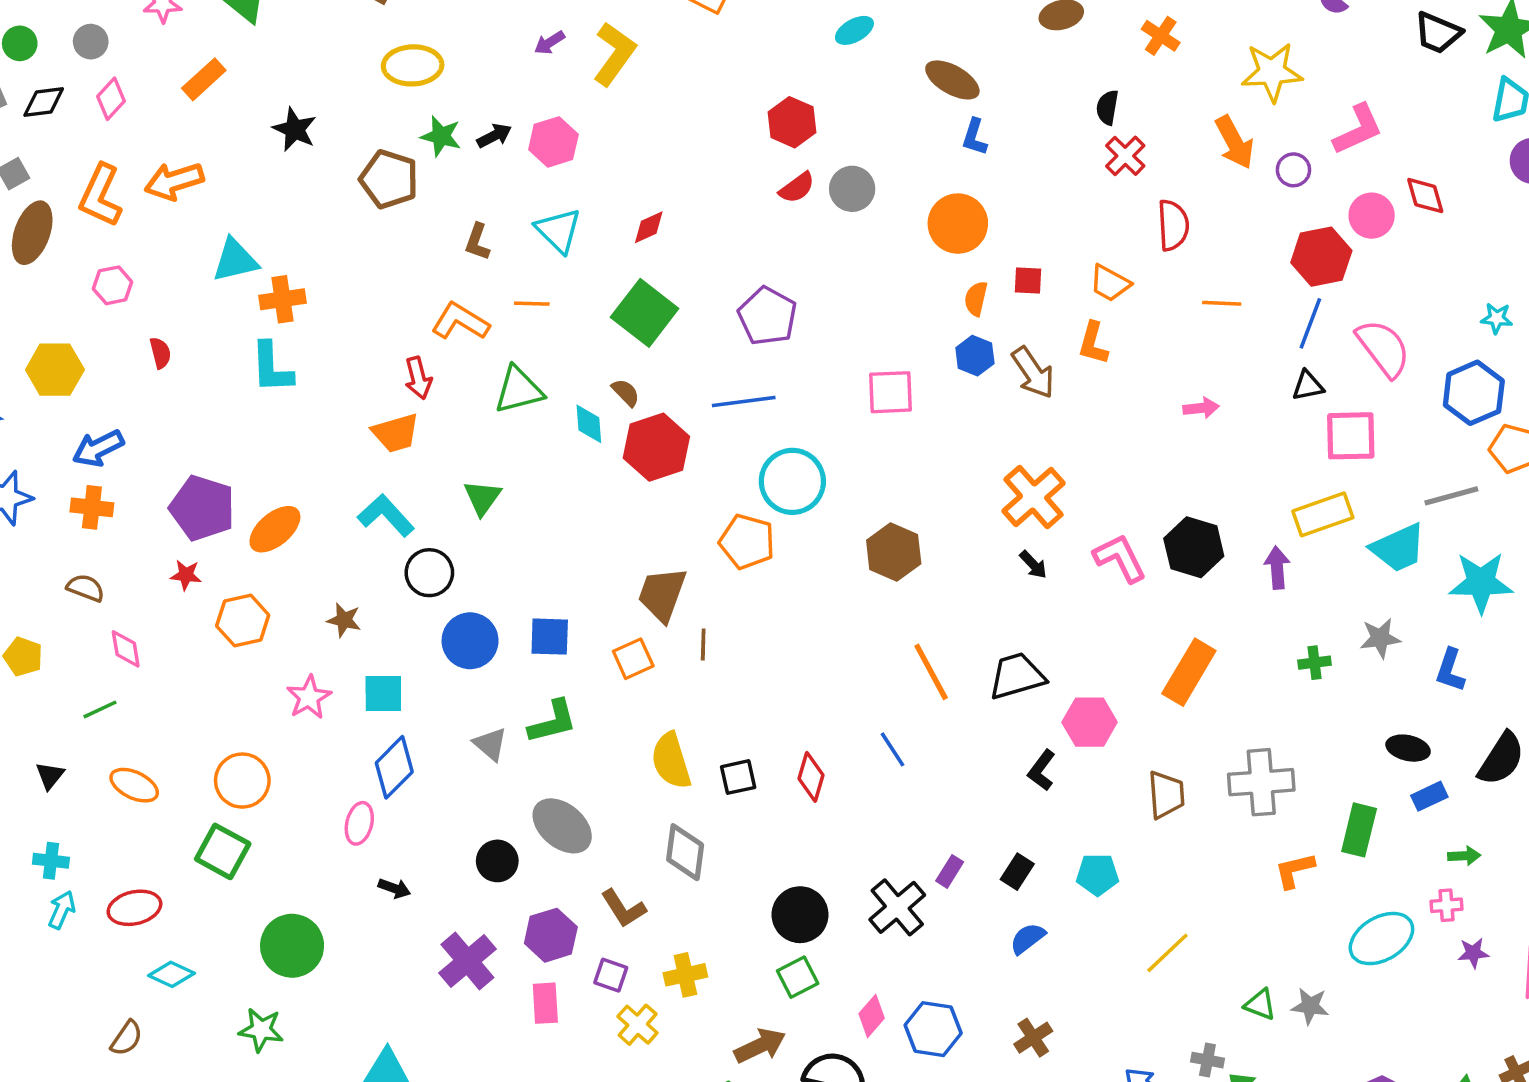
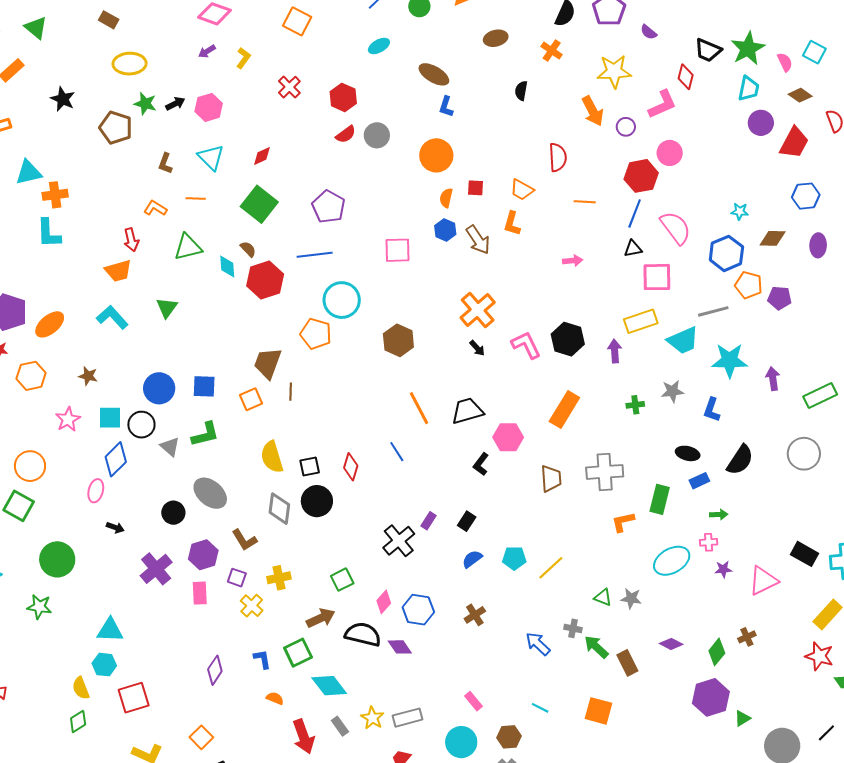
yellow L-shape: (614, 54) -> (243, 58), size x0.6
red cross: (1125, 156) -> (289, 87), moved
red diamond: (1425, 196) -> (686, 77), moved, turned 30
orange L-shape: (460, 321) -> (155, 208), size x0.7
black circle: (429, 573) -> (141, 425), moved
cyan pentagon: (1097, 875) -> (514, 558), moved
black circle: (800, 915) -> (317, 501), moved

